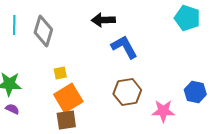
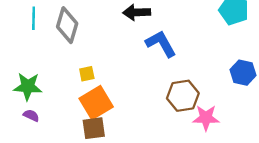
brown hexagon: (127, 92) -> (183, 96), moved
blue hexagon: (195, 92) -> (243, 73), moved

